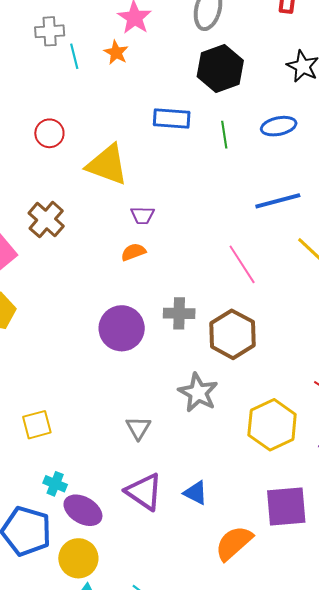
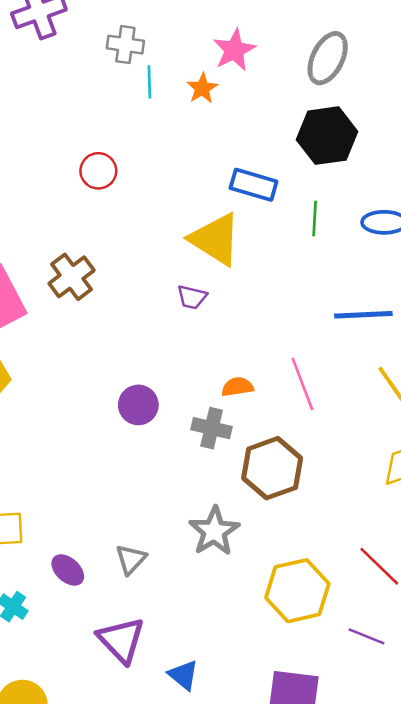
yellow triangle: (107, 165) -> (215, 239), moved
orange semicircle: (133, 252) -> (237, 387), moved
purple circle: (122, 328) -> (138, 405), moved, size x0.7
blue triangle: (196, 493) -> (183, 675), moved
purple ellipse: (83, 510) -> (68, 570), moved, size x0.7

